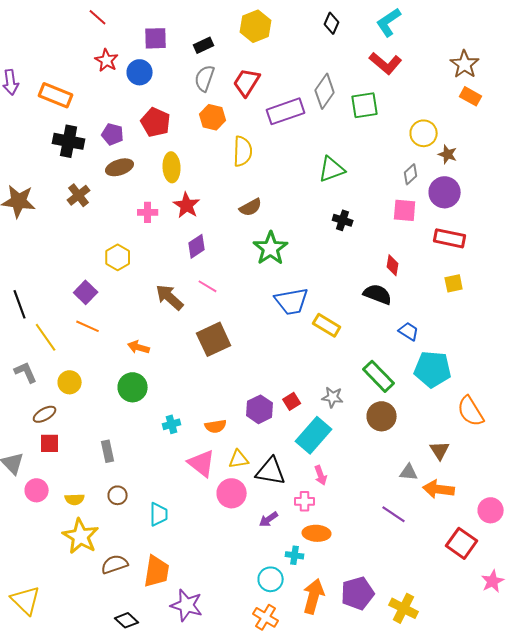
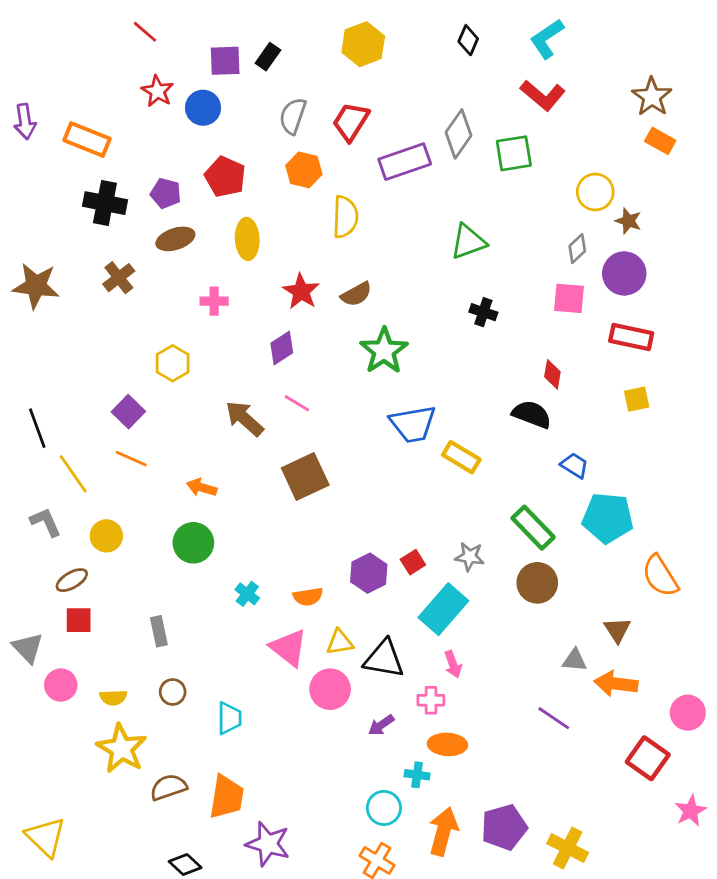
black rectangle: (204, 45) -> (268, 57), moved, turned -30
red star: (187, 205) -> (301, 291), moved
cyan cross: (172, 424) -> (247, 594), turned -36

